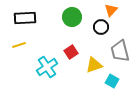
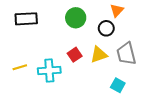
yellow line: (19, 45) -> (20, 67), moved
yellow triangle: (94, 65) -> (99, 55), moved
cyan cross: (47, 67) -> (49, 70), turned 30

